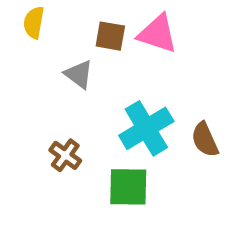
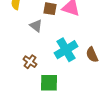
green square: (128, 187) -> (49, 83), moved

